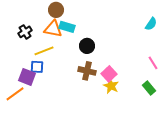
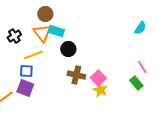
orange triangle: (53, 29) -> (42, 33), turned 42
black circle: (87, 46) -> (68, 49), moved
purple square: (27, 77) -> (25, 88), moved
green rectangle: (149, 88) -> (136, 83), moved

